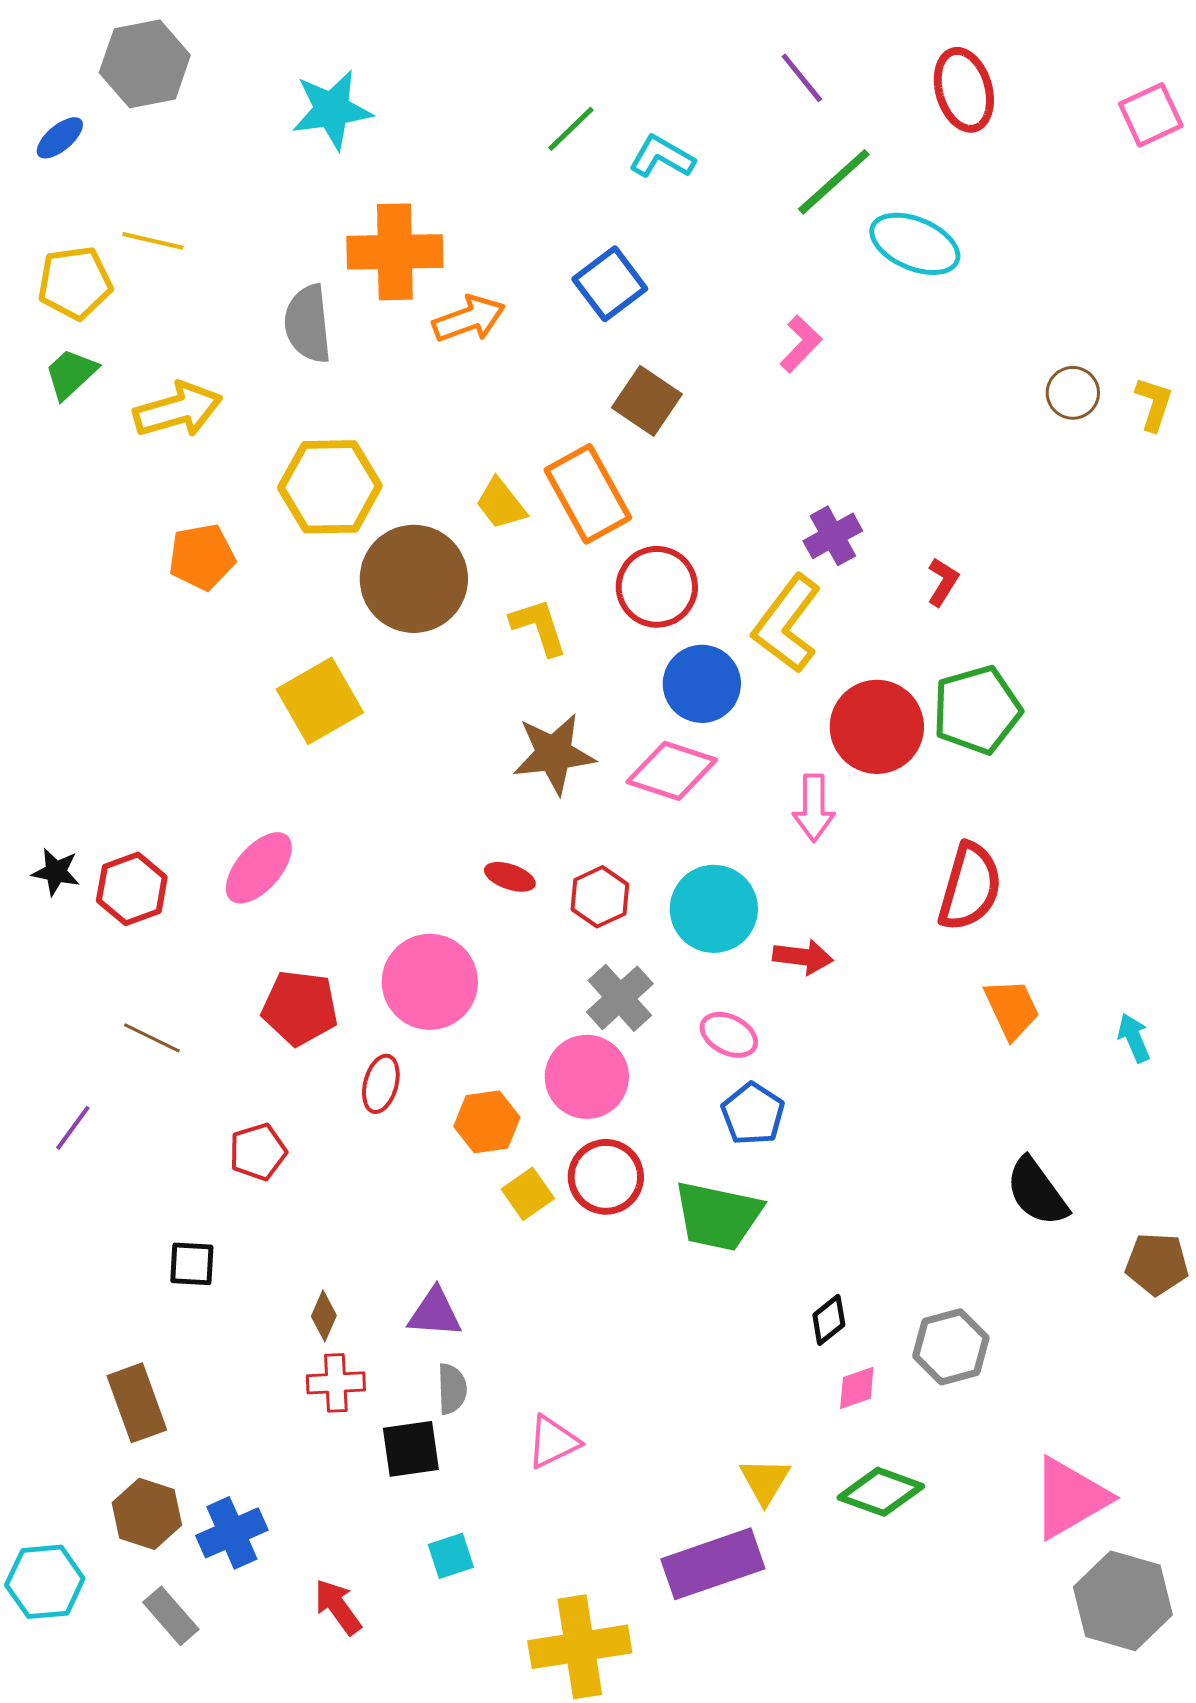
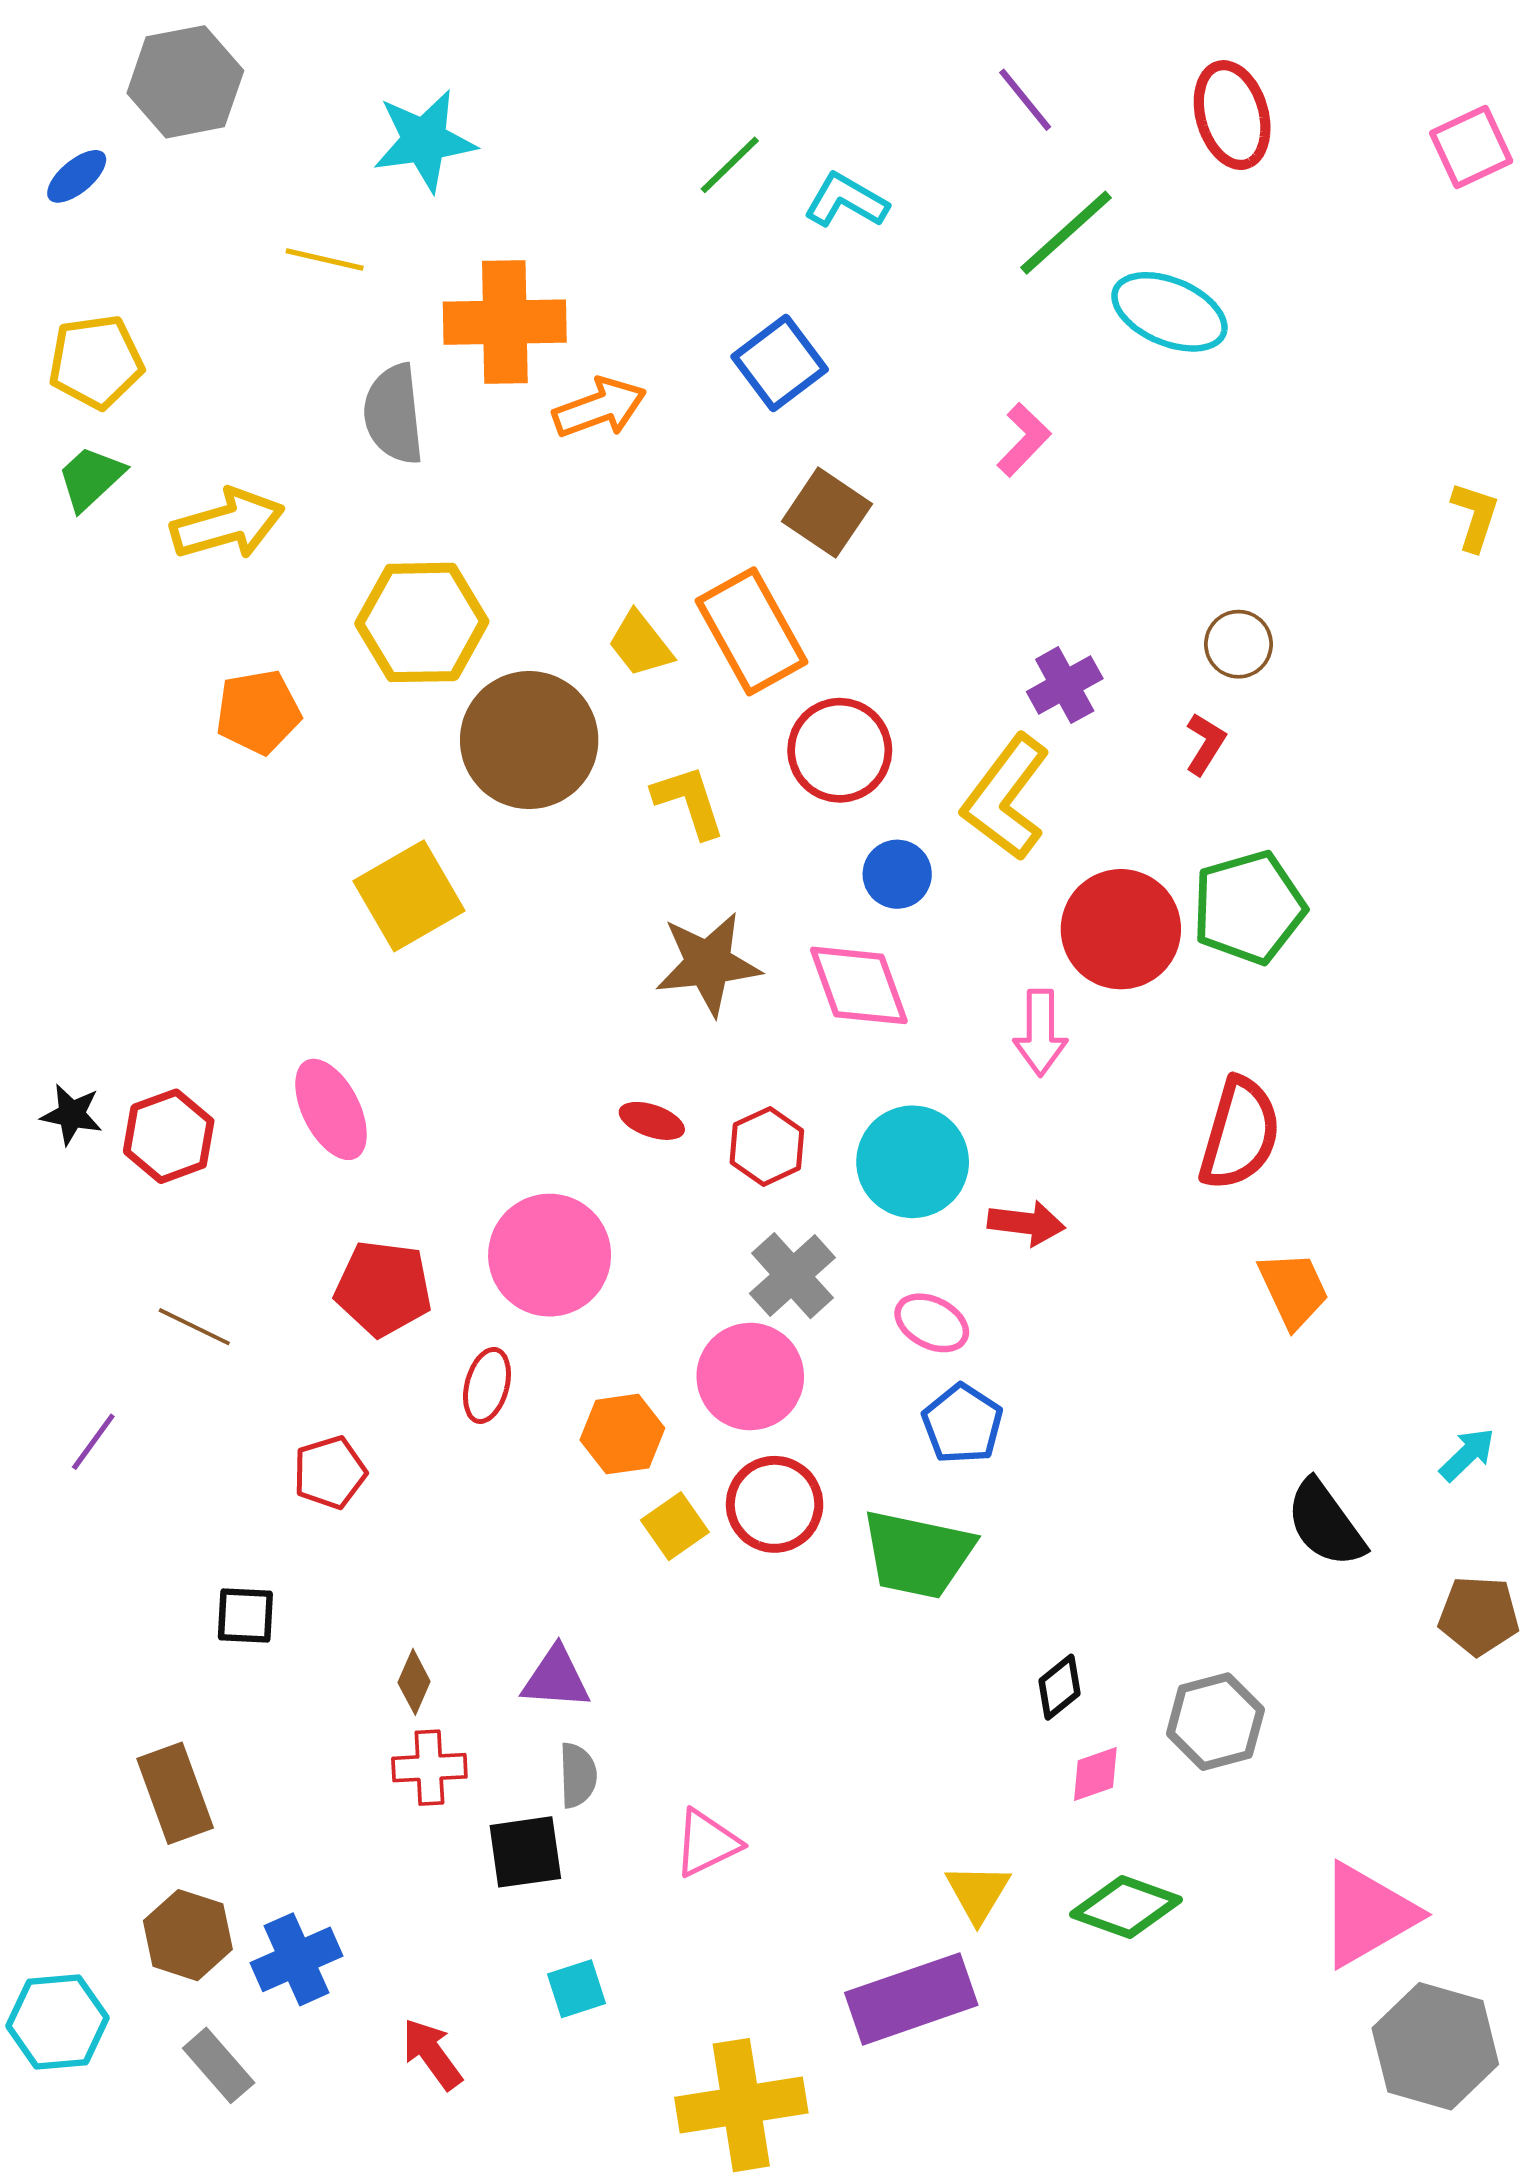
yellow line: (153, 241) -> (325, 259), moved
brown circle: (1073, 393) -> (1238, 644), moved
blue circle: (702, 684) -> (897, 874), size x0.7
pink diamond: (672, 771) -> (859, 985), turned 52
pink ellipse: (259, 868) -> (331, 1109), turned -68
cyan arrow: (1134, 1038) -> (1467, 1454), moved, turned 69

